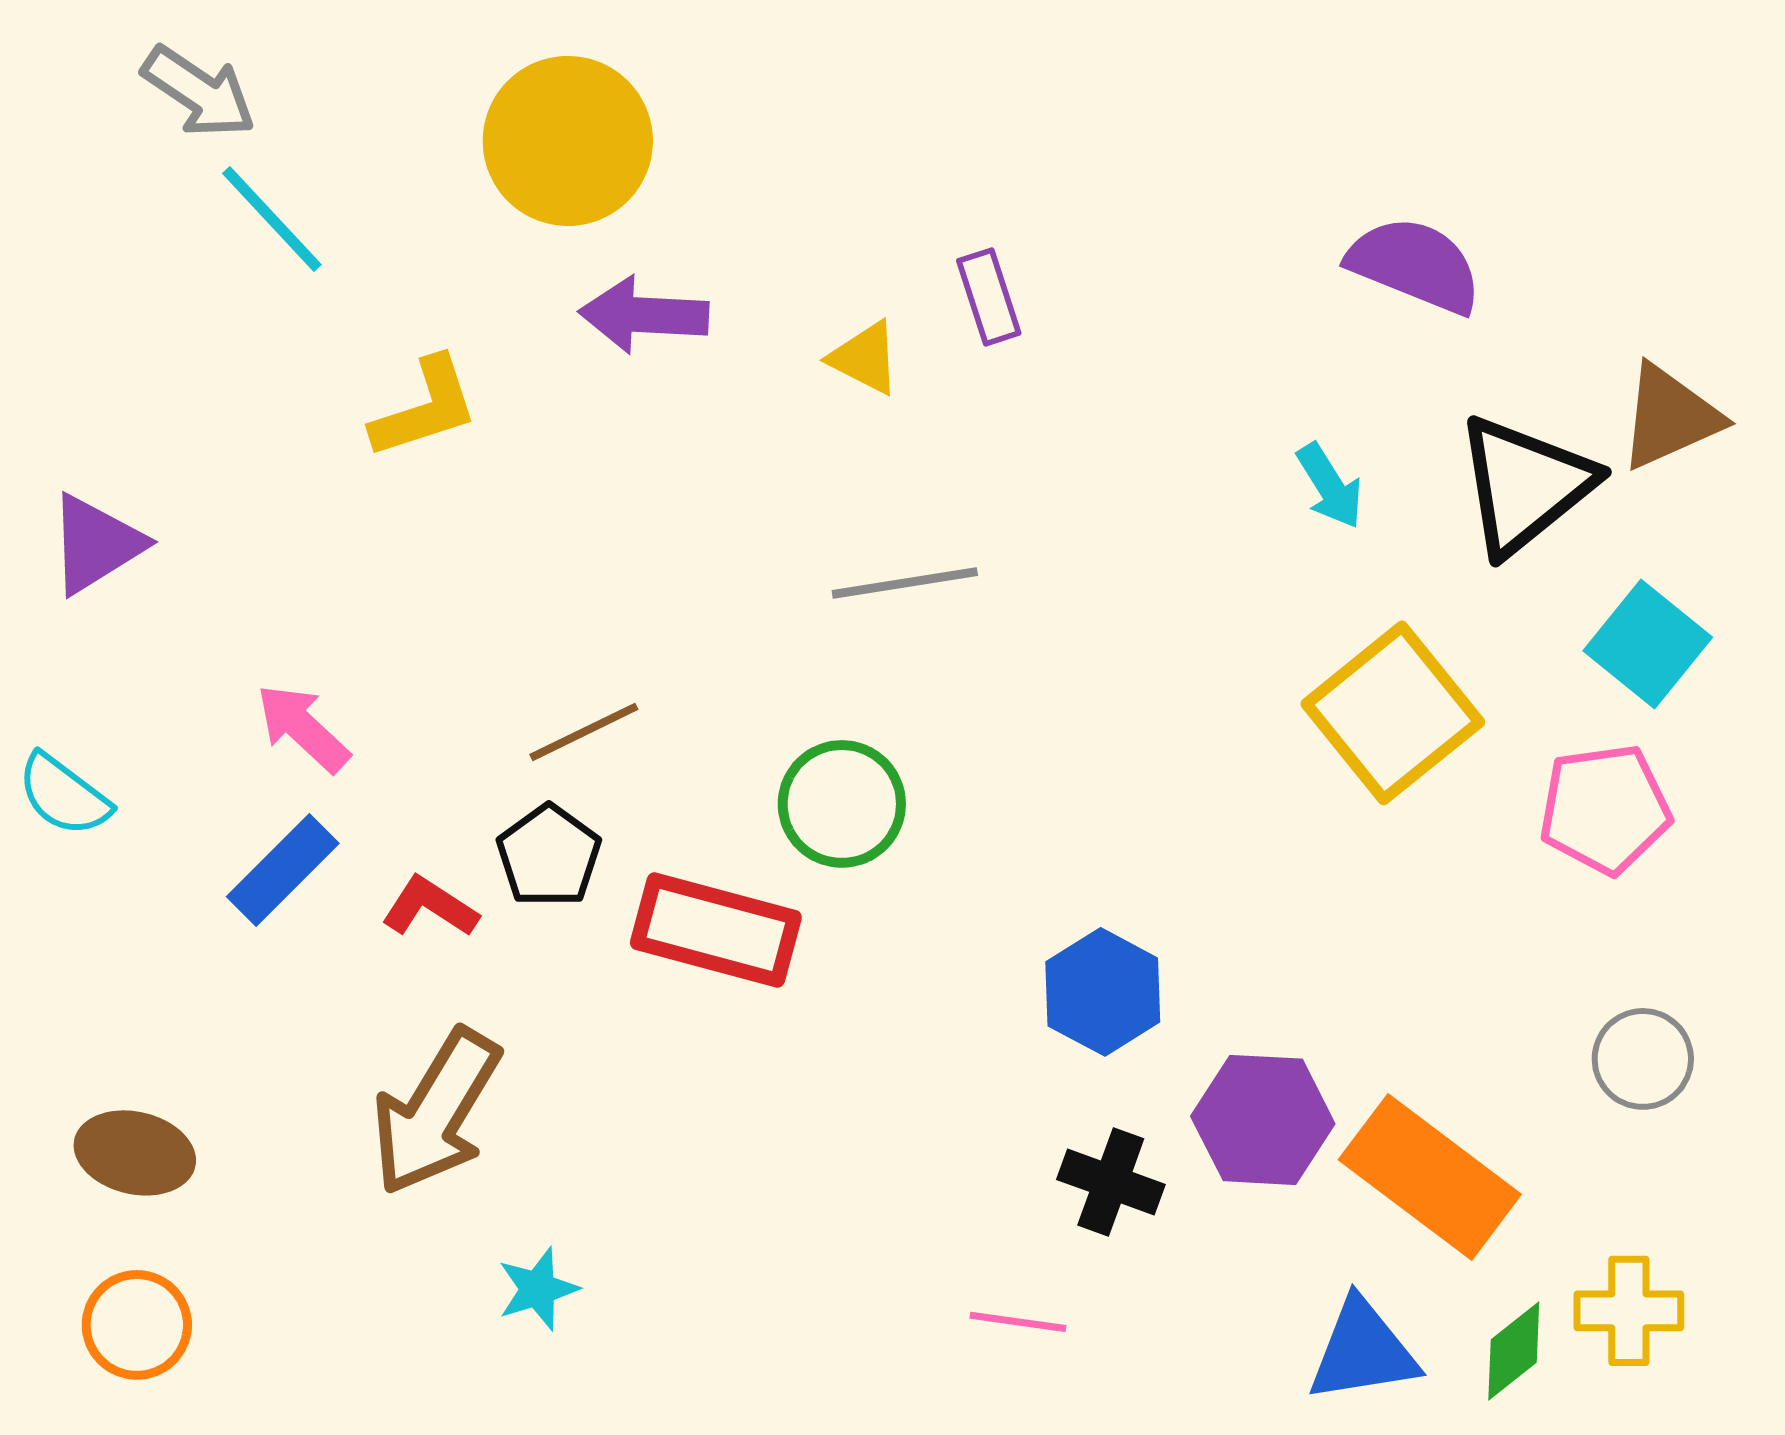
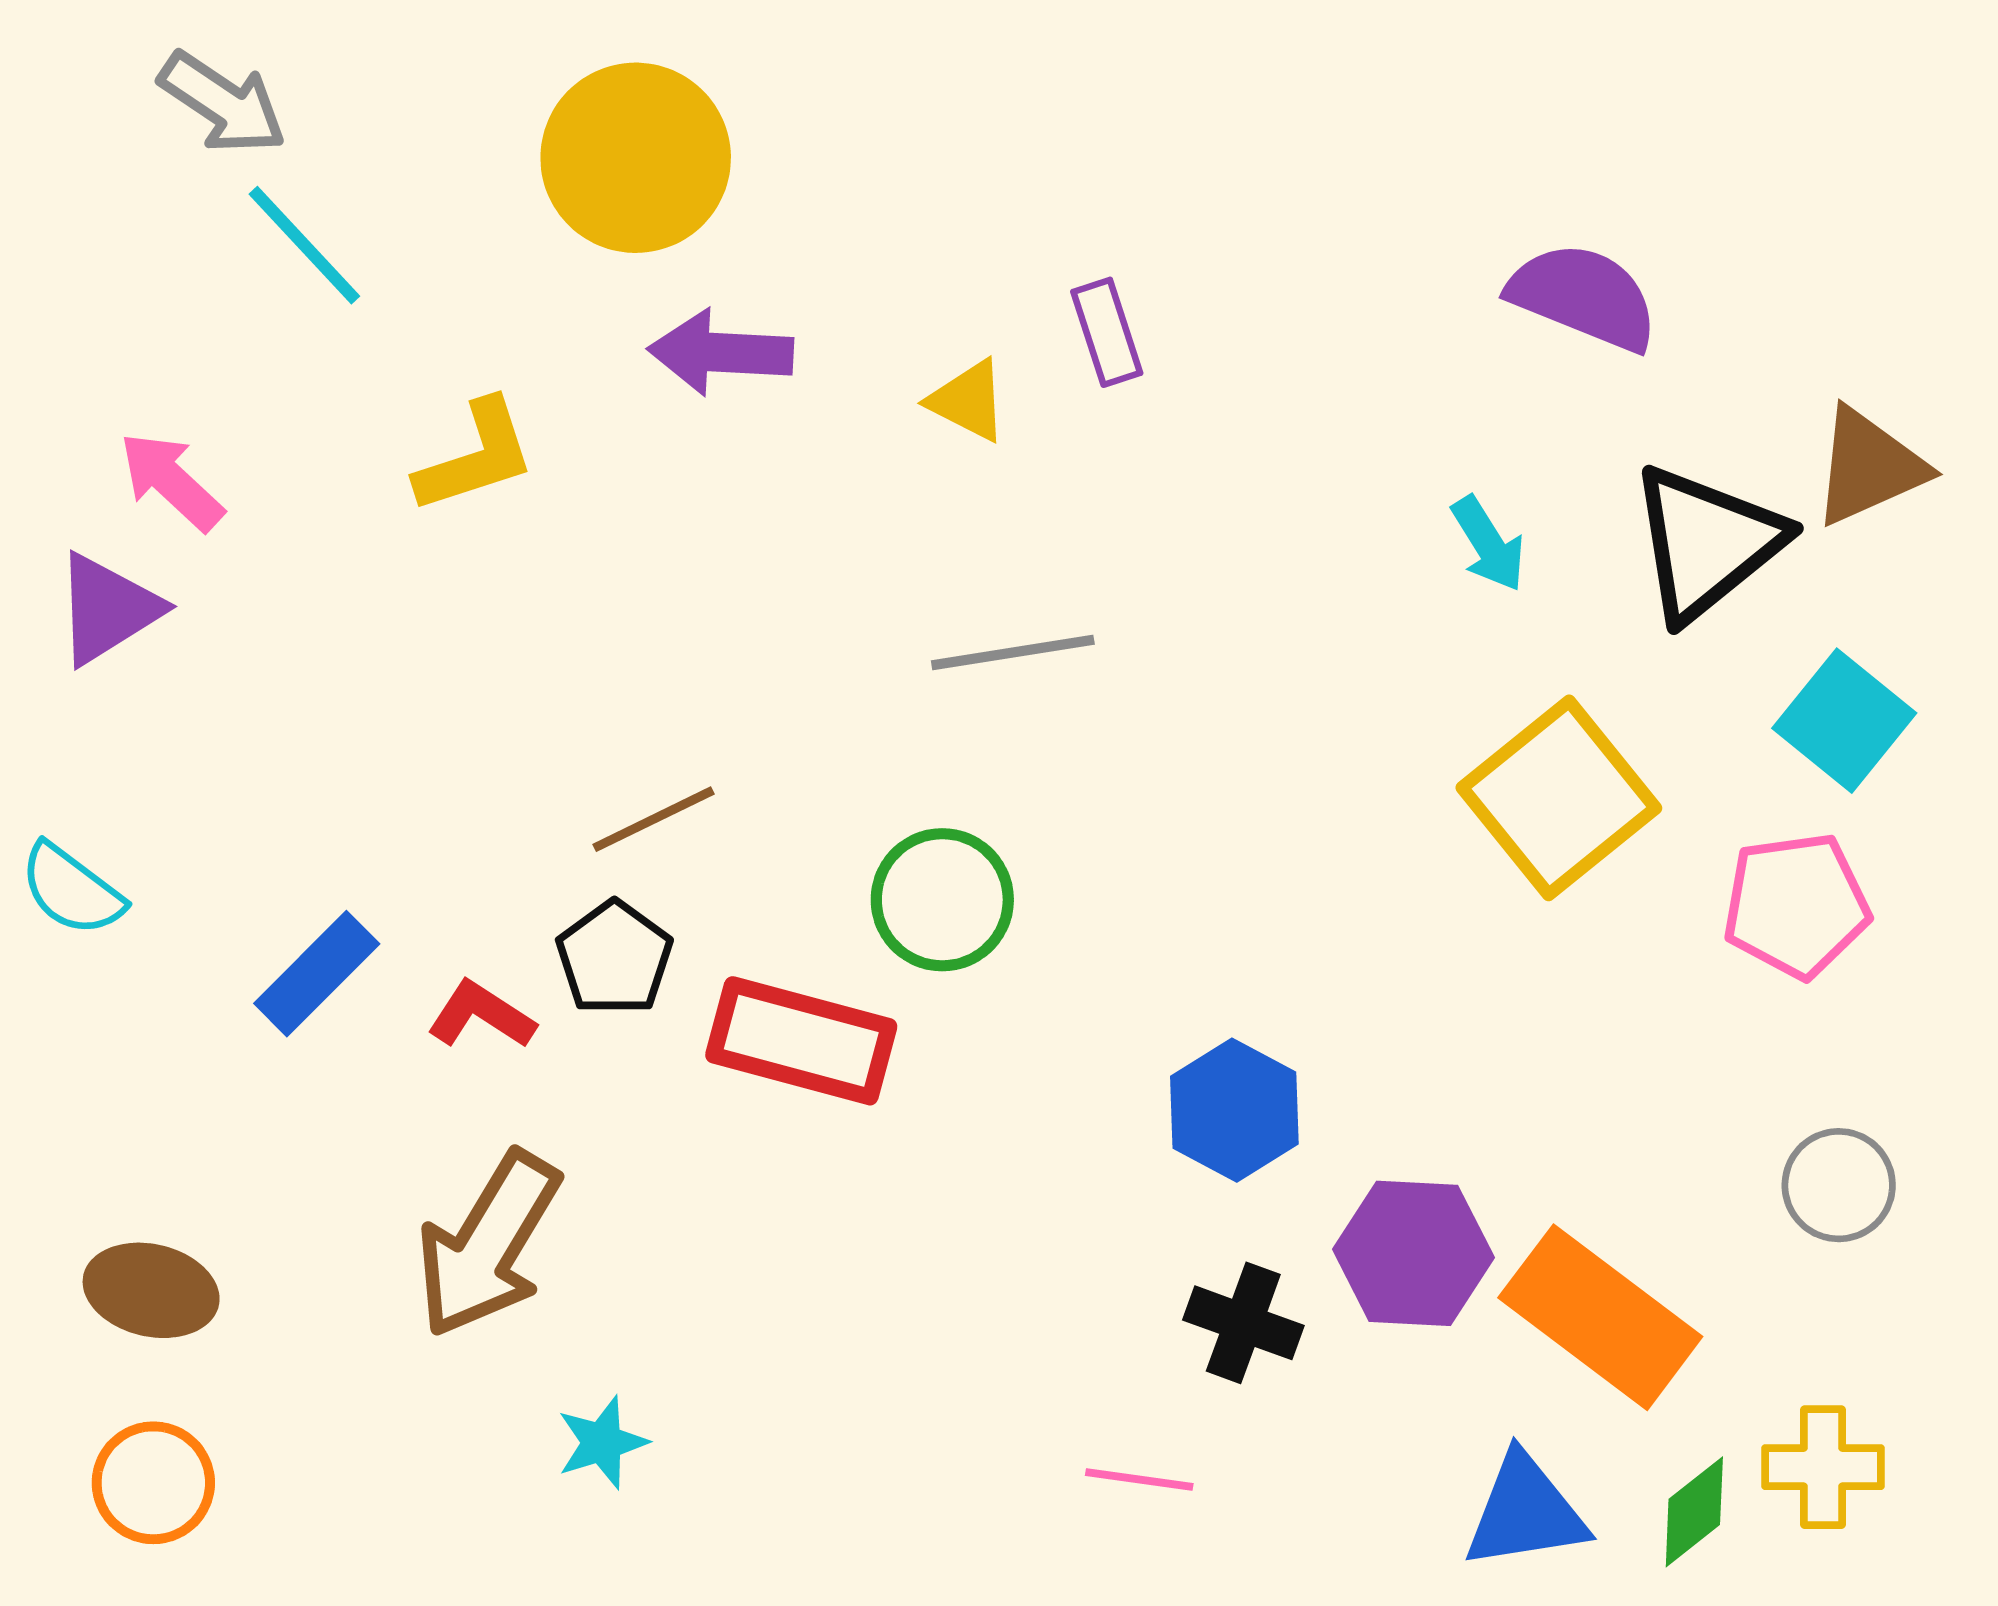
pink arrow: (303, 728) -> (171, 481), moved

